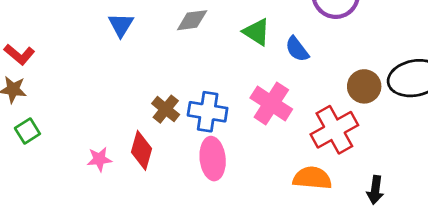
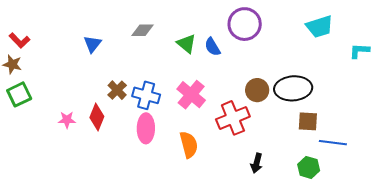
blue triangle: (121, 25) -> (92, 44), moved
blue semicircle: (297, 49) -> (212, 47), moved
green square: (27, 131) -> (19, 94), size x1.4
orange semicircle: (312, 178) -> (189, 145), moved, turned 64

